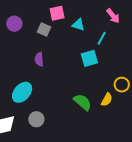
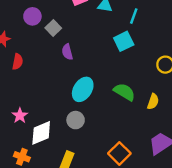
gray square: (44, 30) -> (53, 28), moved, turned 32
cyan ellipse: (22, 92) -> (83, 89), moved
yellow semicircle: (107, 100) -> (153, 102), moved

